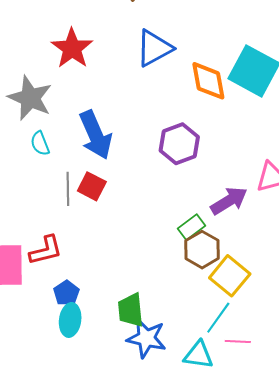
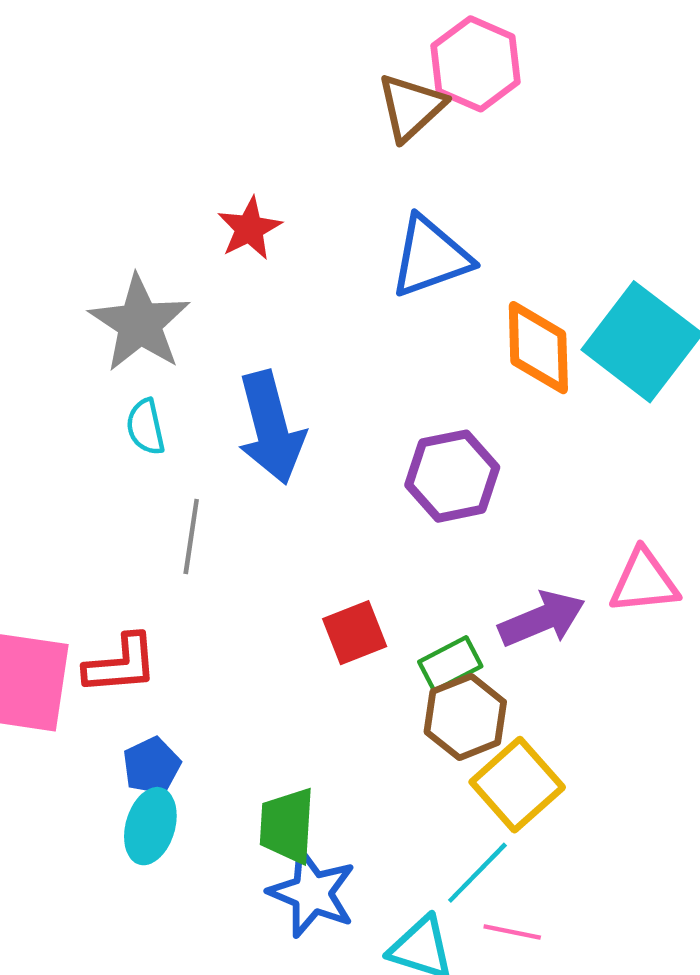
red star: (72, 48) -> (249, 228), size x0.7
red square: (92, 186) -> (355, 633), moved, turned 32

